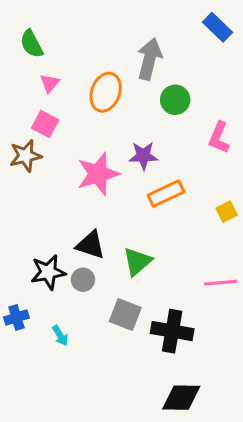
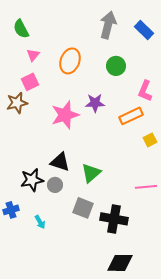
blue rectangle: (217, 27) -> (144, 30), moved
gray arrow: (149, 59) -> (108, 25), moved
pink square: (45, 124) -> (30, 82), turned 36
orange rectangle: (166, 194) -> (131, 116), moved

